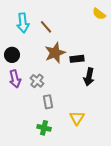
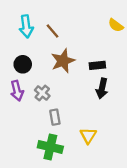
yellow semicircle: (99, 14) -> (116, 25), moved
black circle: (12, 55) -> (23, 64), moved
black rectangle: (77, 59) -> (97, 65), moved
green cross: (44, 128) -> (50, 147), size x1.5

